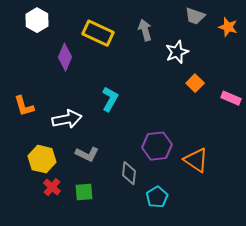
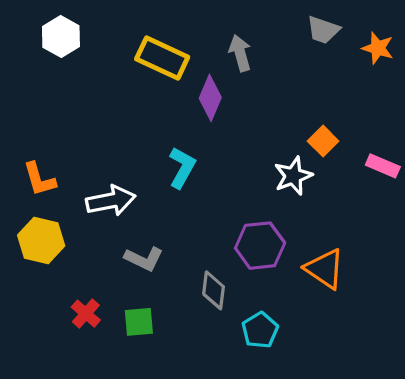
white star: (177, 52) -> (293, 176), moved
purple diamond: (65, 57) -> (210, 98), moved
yellow hexagon: (42, 159) -> (41, 241), moved

